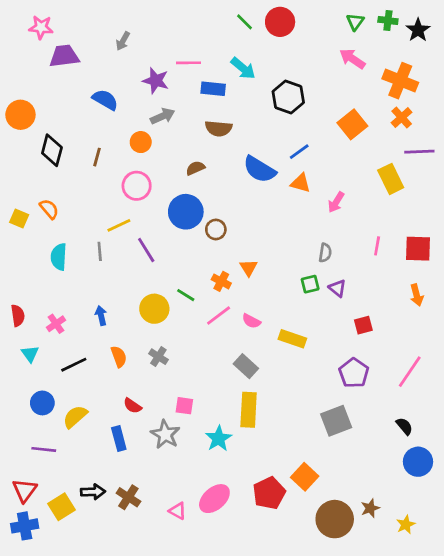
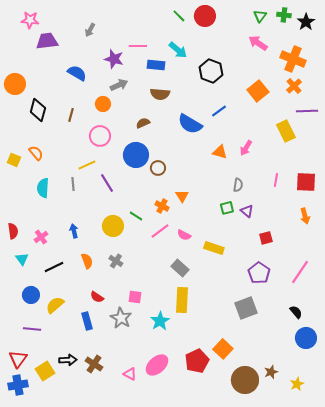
orange triangle: (301, 183) -> (220, 152), moved

